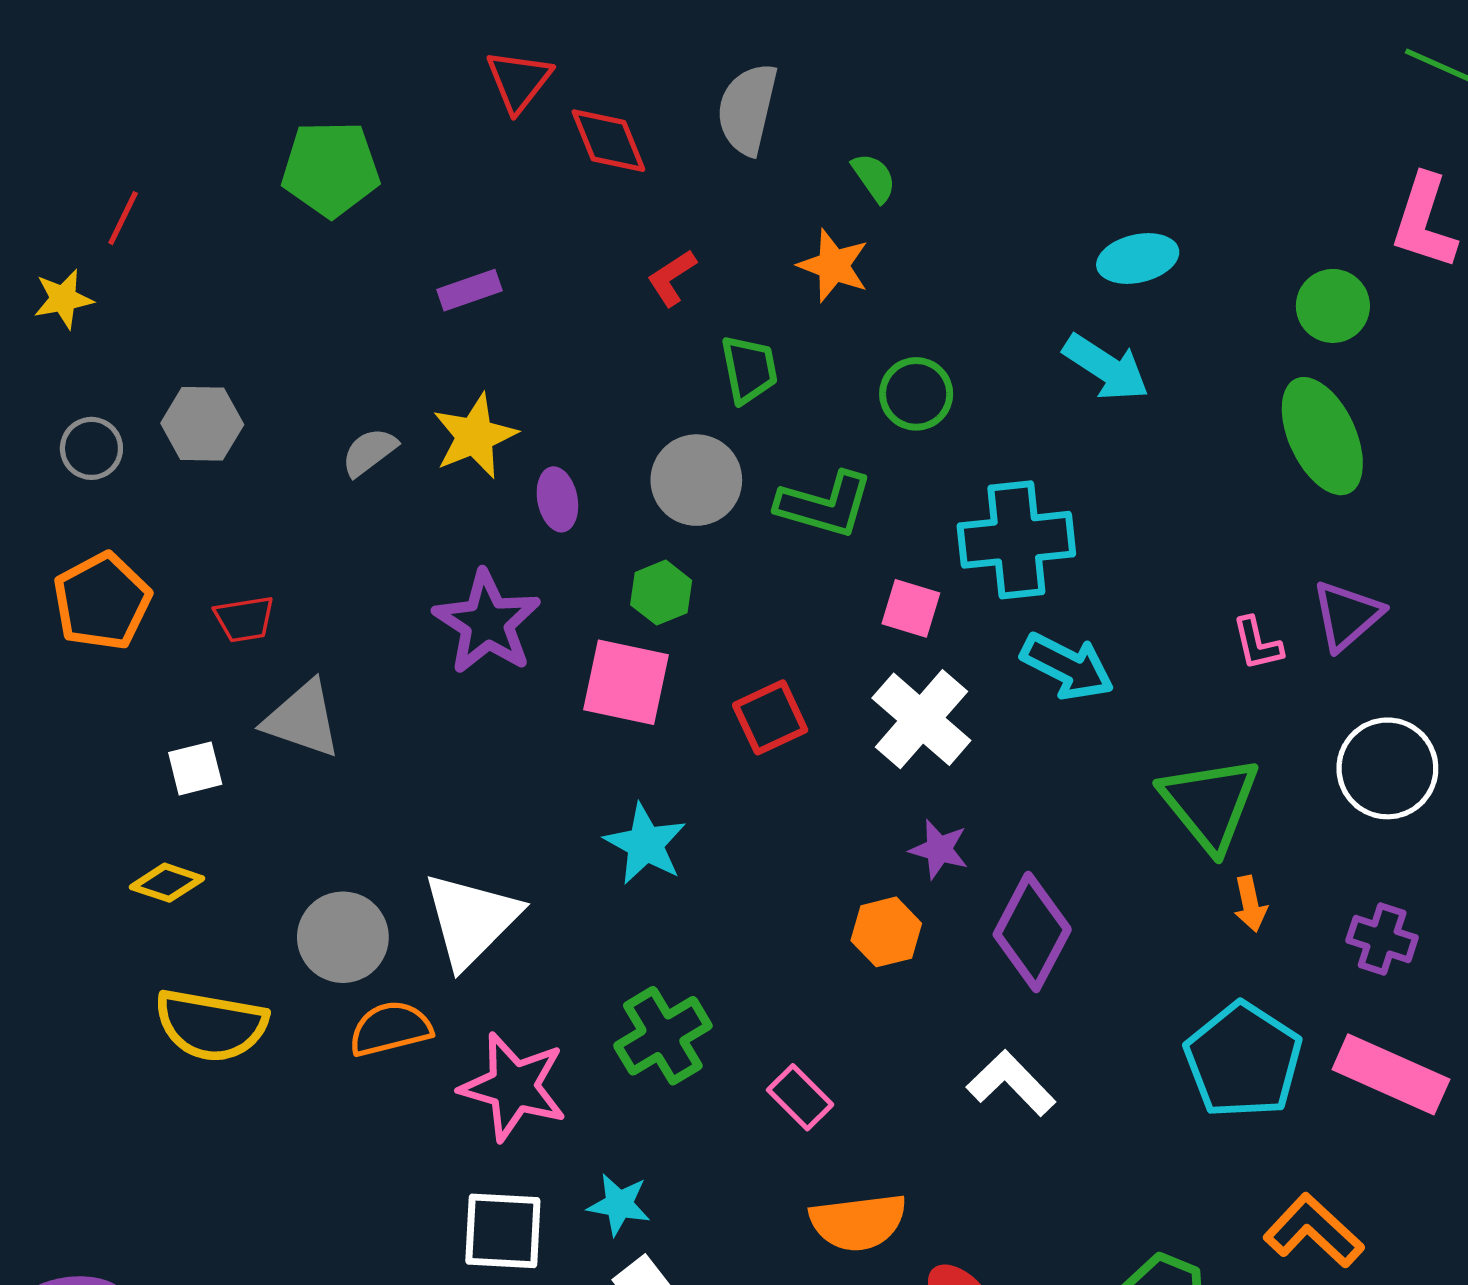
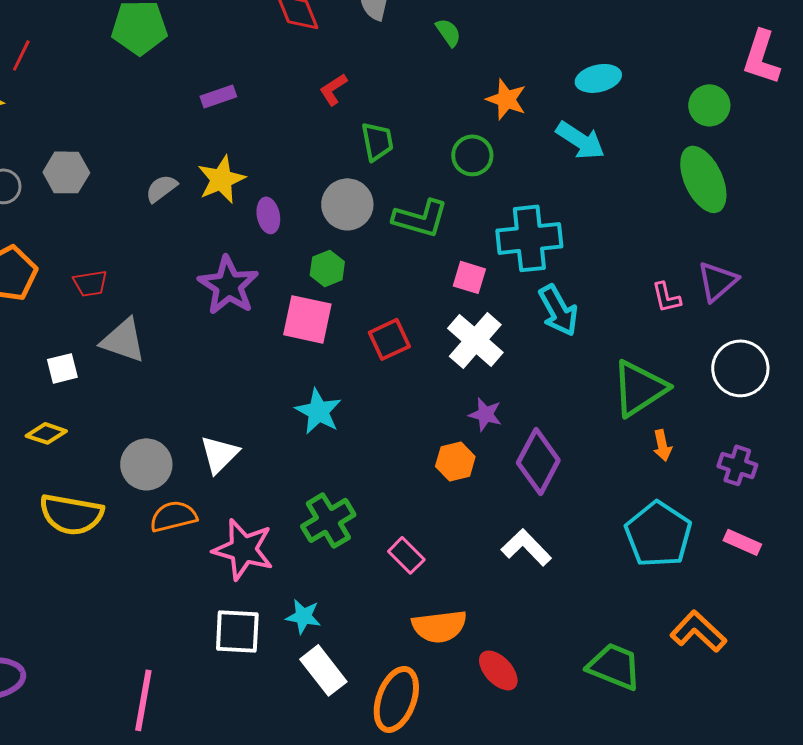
orange star: (833, 266) -> (506, 99), moved
cyan arrow: (1067, 666) -> (558, 310), turned 34
green triangle: (1210, 804) -> (639, 388), turned 36
white triangle: (471, 920) -> (219, 454), size x0.7
pink rectangle: (1391, 1074) -> (742, 542), size x0.6

